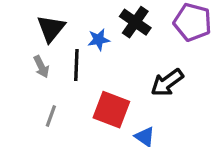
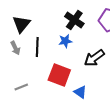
blue star: (99, 40) -> (65, 41), moved
gray line: (51, 116) -> (21, 87), moved, turned 48

